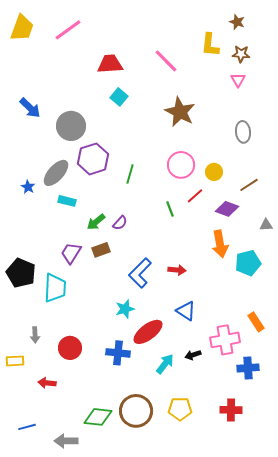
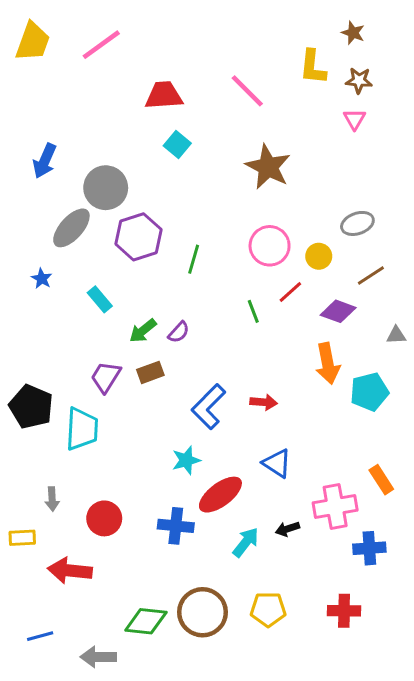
blue arrow: (30, 108) -> (45, 161), turned 70
gray ellipse: (243, 132) -> (357, 223), moved, turned 75
gray ellipse: (56, 173) -> (71, 228), moved
cyan rectangle: (67, 201) -> (100, 299), turned 36
red arrow: (47, 383) -> (70, 571), size x1.6

